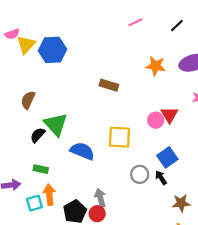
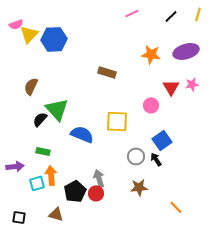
red triangle: (169, 115) -> (171, 87), moved
brown star: (181, 203) -> (139, 187), moved

